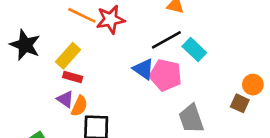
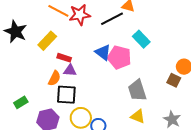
black line: (166, 40) -> (112, 19), moved
red rectangle: (73, 77) -> (64, 58), moved
purple triangle: (65, 99) -> (70, 70), moved, turned -32

